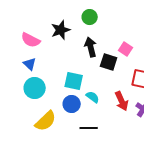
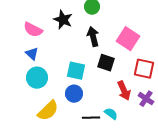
black star: (61, 30) -> (63, 20), turned -30
pink square: (126, 49) -> (128, 39), size x1.6
black square: (109, 62) -> (106, 63), moved
cyan semicircle: (93, 97) -> (111, 114), moved

